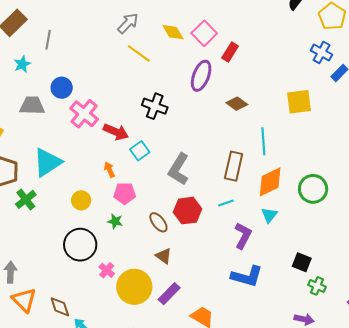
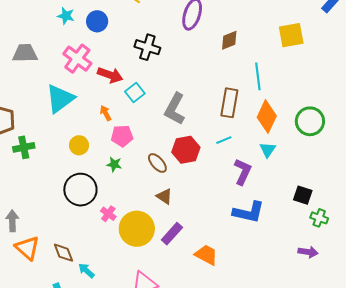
cyan star: (22, 64) -> (66, 16), moved, turned -30
blue circle: (62, 88) -> (97, 21), moved
brown diamond: (237, 104) -> (229, 40), turned -55
cyan triangle: (47, 162) -> (60, 99), moved
orange diamond: (270, 182) -> (267, 117), turned -36
green cross: (26, 199) -> (24, 147), turned 30

